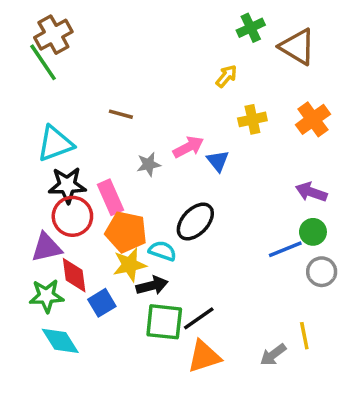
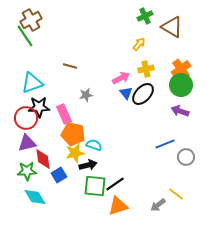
yellow arrow: (226, 76) -> (139, 44), moved
pink arrow: (188, 147) -> (121, 78), moved
red circle: (72, 216) -> (26, 118), moved
black ellipse: (195, 221) -> (143, 94), moved
green circle: (313, 232) -> (181, 85), moved, size x1.5
yellow line: (304, 336) -> (176, 194), turned -42

